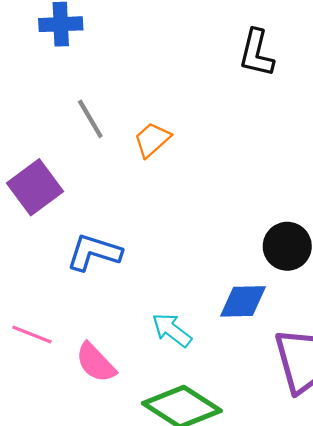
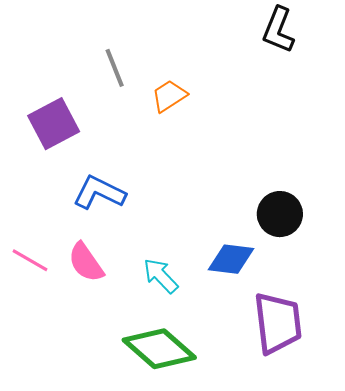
pink semicircle: (96, 363) -> (86, 262), moved

